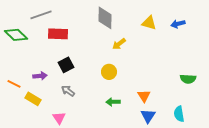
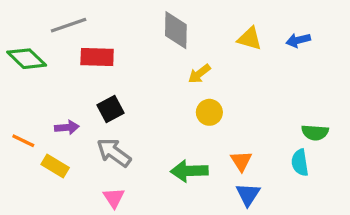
yellow circle: (109, 72) -> (209, 112), moved
gray arrow: (68, 91) -> (114, 153), size x1.5
green arrow: (113, 102) -> (189, 171), size x1.5
cyan semicircle: (179, 114) -> (300, 163), moved
pink triangle: (59, 118) -> (114, 198), moved

